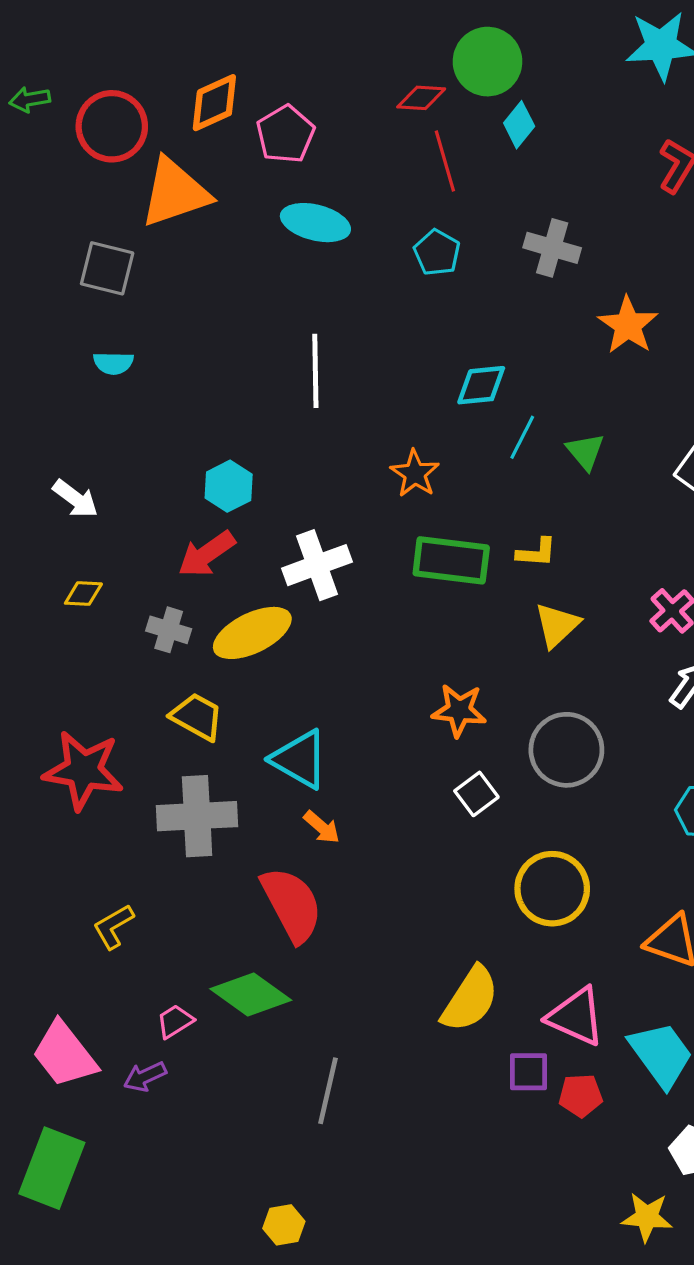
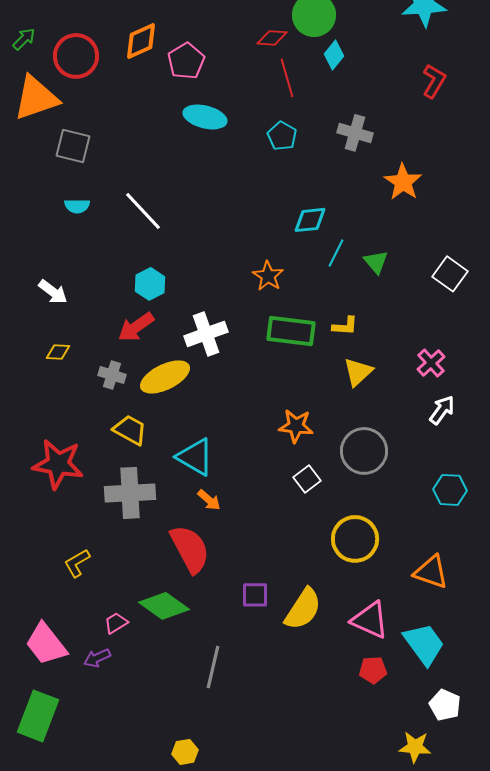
green arrow: (30, 99) -> (24, 39), turned 145
orange triangle: (175, 193) -> (36, 98), moved
white line: (315, 371) -> (143, 211), moved, turned -42
purple square: (529, 1072) -> (255, 595), moved

